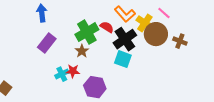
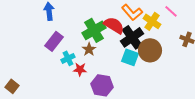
red semicircle: (107, 27) -> (114, 25), size x1.5
brown circle: (156, 34) -> (150, 50), moved
cyan cross: (62, 74) -> (68, 58), moved

